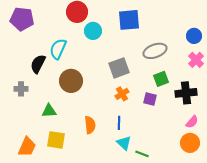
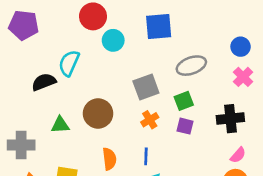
black semicircle: (38, 64) -> (44, 82), turned 42
green square: (161, 79) -> (184, 101), moved
brown circle: (71, 81) -> (98, 113), moved
gray cross: (21, 89) -> (21, 145), moved, size x1.5
green triangle: (49, 111) -> (60, 125), moved

